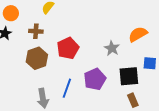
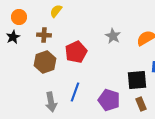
gray star: (112, 48) -> (113, 36), moved
purple pentagon: (95, 79) -> (109, 100), moved, turned -30

